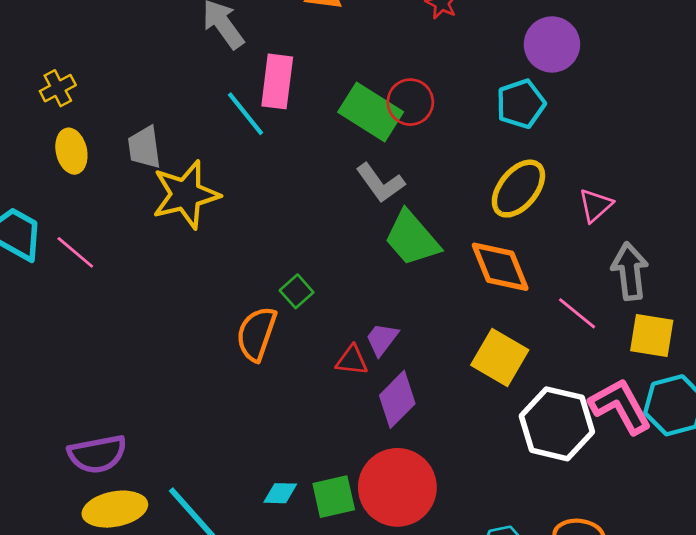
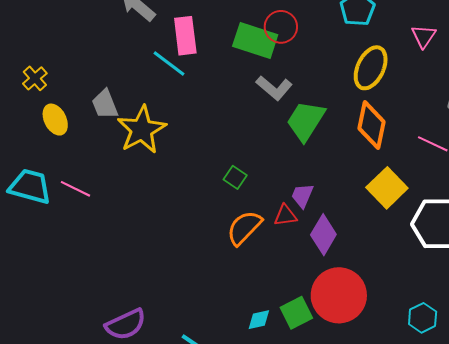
pink triangle: (595, 205) -> (424, 36), moved
green trapezoid: (412, 238) -> (306, 121), turned 87
orange diamond: (500, 267) -> (371, 125), turned 48
orange semicircle: (256, 334) -> (244, 228), moved, turned 39
yellow square: (500, 357) -> (387, 188), turned 30

